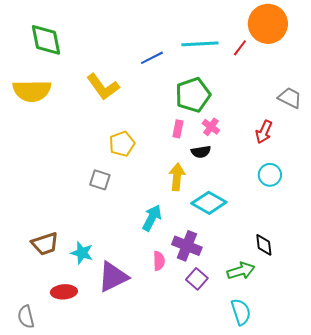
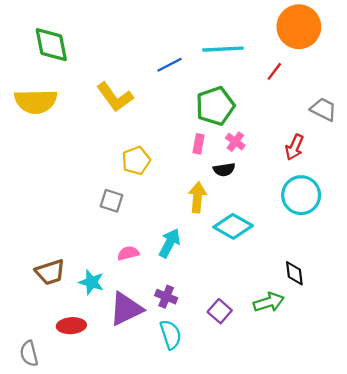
red line: (240, 48) -> (274, 71), moved
cyan circle: (270, 175) -> (301, 195), size x1.5
purple cross: (187, 246) -> (166, 297), moved, size x0.7
pink semicircle: (159, 261) -> (128, 253), moved, turned -102
cyan semicircle: (241, 312) -> (171, 335), moved

